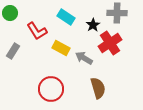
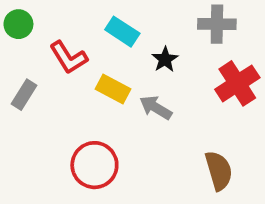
black star: (93, 25) -> (165, 59), moved
red cross: (110, 43) -> (237, 83), moved
brown semicircle: (98, 88) -> (219, 171), moved

